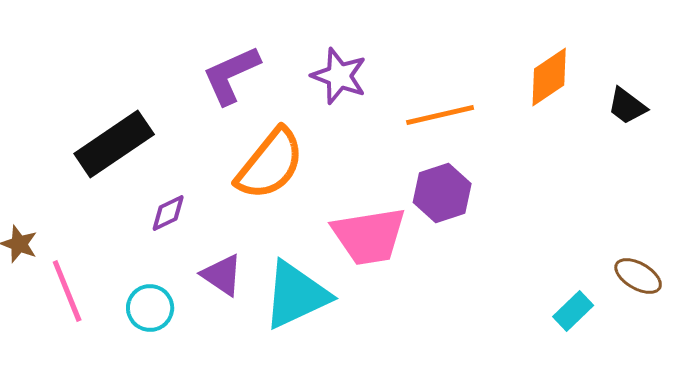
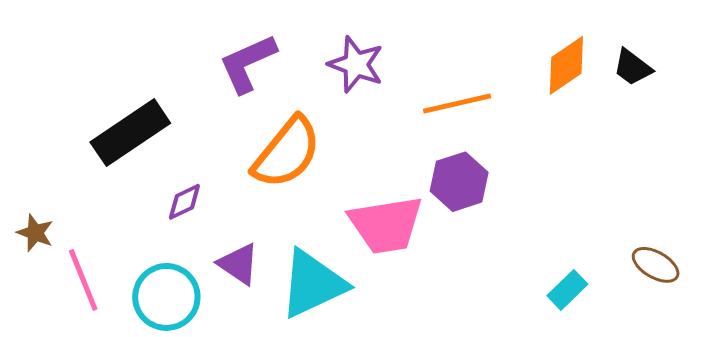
black trapezoid: (627, 106) -> (633, 67), moved
cyan circle: (150, 308) -> (166, 297), size x1.4
cyan rectangle: (573, 311) -> (567, 290), moved

